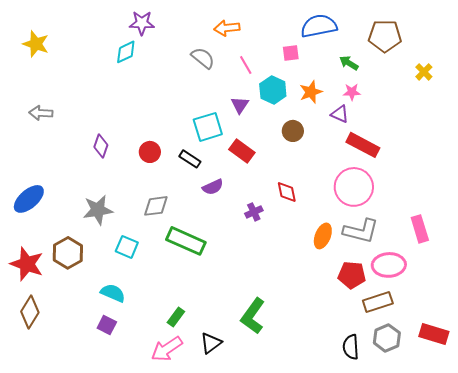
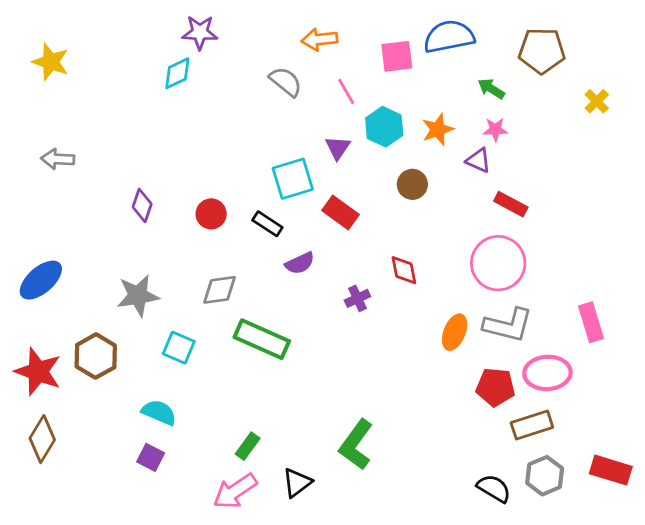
pink square: (291, 53) -> (397, 56), moved, size x1.4
red rectangle: (363, 145) -> (511, 204), size x0.7
black semicircle: (351, 347) -> (494, 488), turned 125

